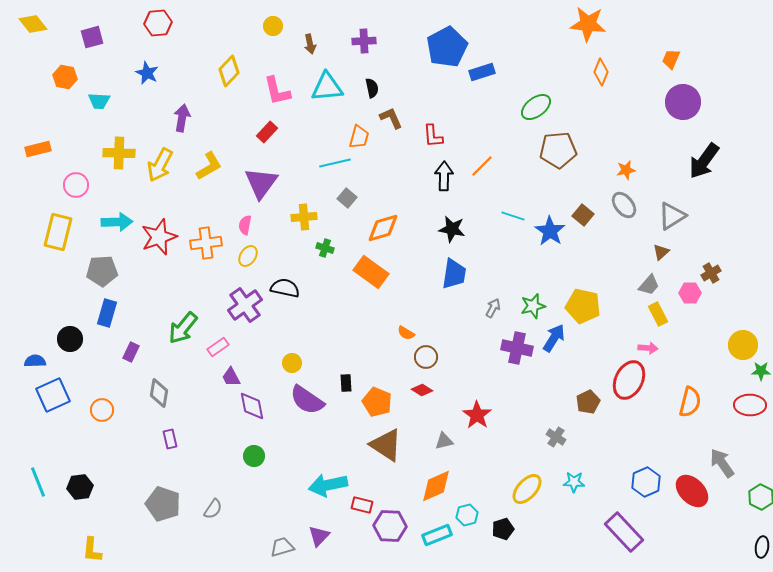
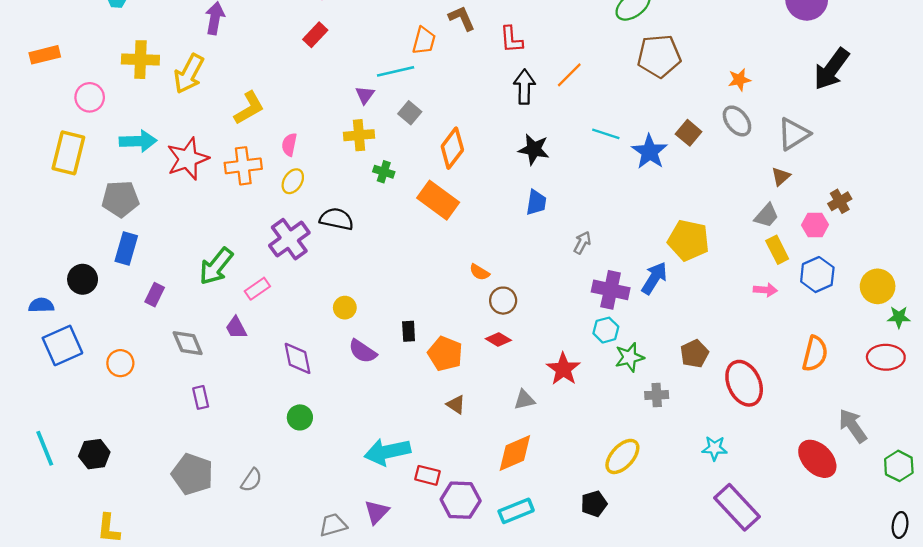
yellow L-shape: (209, 166) -> (249, 108), moved
purple triangle: (261, 183) -> (365, 95), moved, size x0.5
orange diamond: (383, 228) -> (452, 148), turned -36
blue trapezoid: (454, 274) -> (536, 202), size x0.7
green star: (533, 306) -> (629, 357), moved
purple trapezoid: (231, 377) -> (236, 328), moved
red ellipse: (629, 380) -> (744, 383), moved, turned -51
gray diamond: (159, 393) -> (188, 343), turned -32
purple semicircle: (307, 400) -> (363, 351), size x0.7
gray cross: (556, 437) -> (657, 395), turned -36
brown triangle: (386, 445) -> (456, 404), size x0.5
cyan star: (574, 482) -> (715, 448), moved
blue hexagon: (646, 482) -> (817, 275), moved
cyan hexagon: (467, 515) -> (606, 330), moved

